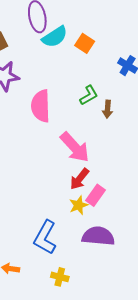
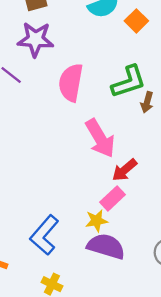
green L-shape: (89, 95) -> (129, 82), size x1.5
red arrow: (79, 179) -> (125, 170), moved
yellow star: (79, 205) -> (96, 221), moved

